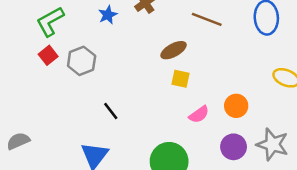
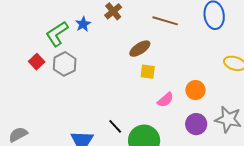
green L-shape: (50, 22) -> (57, 34), moved
black line: (111, 111) -> (115, 126), moved

